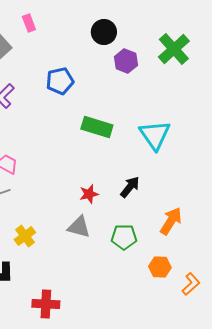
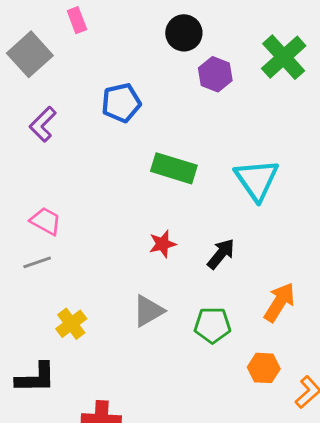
red star: (89, 194) -> (163, 244), moved
gray triangle: (79, 227) -> (148, 311), turned -45

